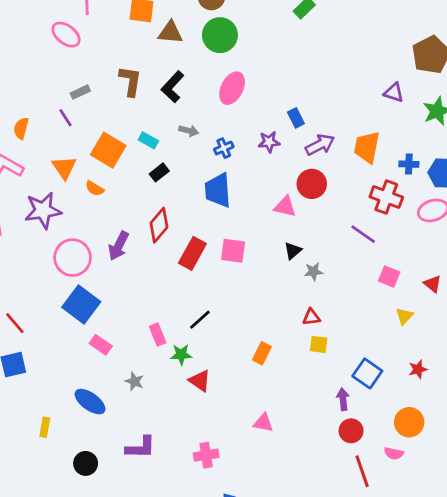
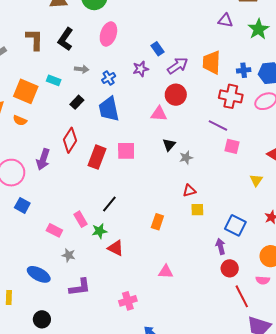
black rectangle: (159, 172) -> (77, 102), moved
pink square: (389, 277) -> (232, 146), moved
blue square: (81, 305) -> (22, 205), size x0.6
pink rectangle: (101, 345) -> (54, 230), moved
purple L-shape: (141, 447) -> (80, 287), moved

